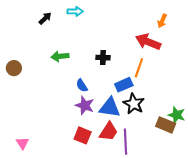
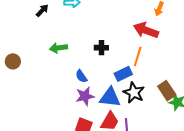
purple star: (85, 105) -> (85, 96), turned -30
brown rectangle: (166, 125) -> (167, 91), moved, turned 36

